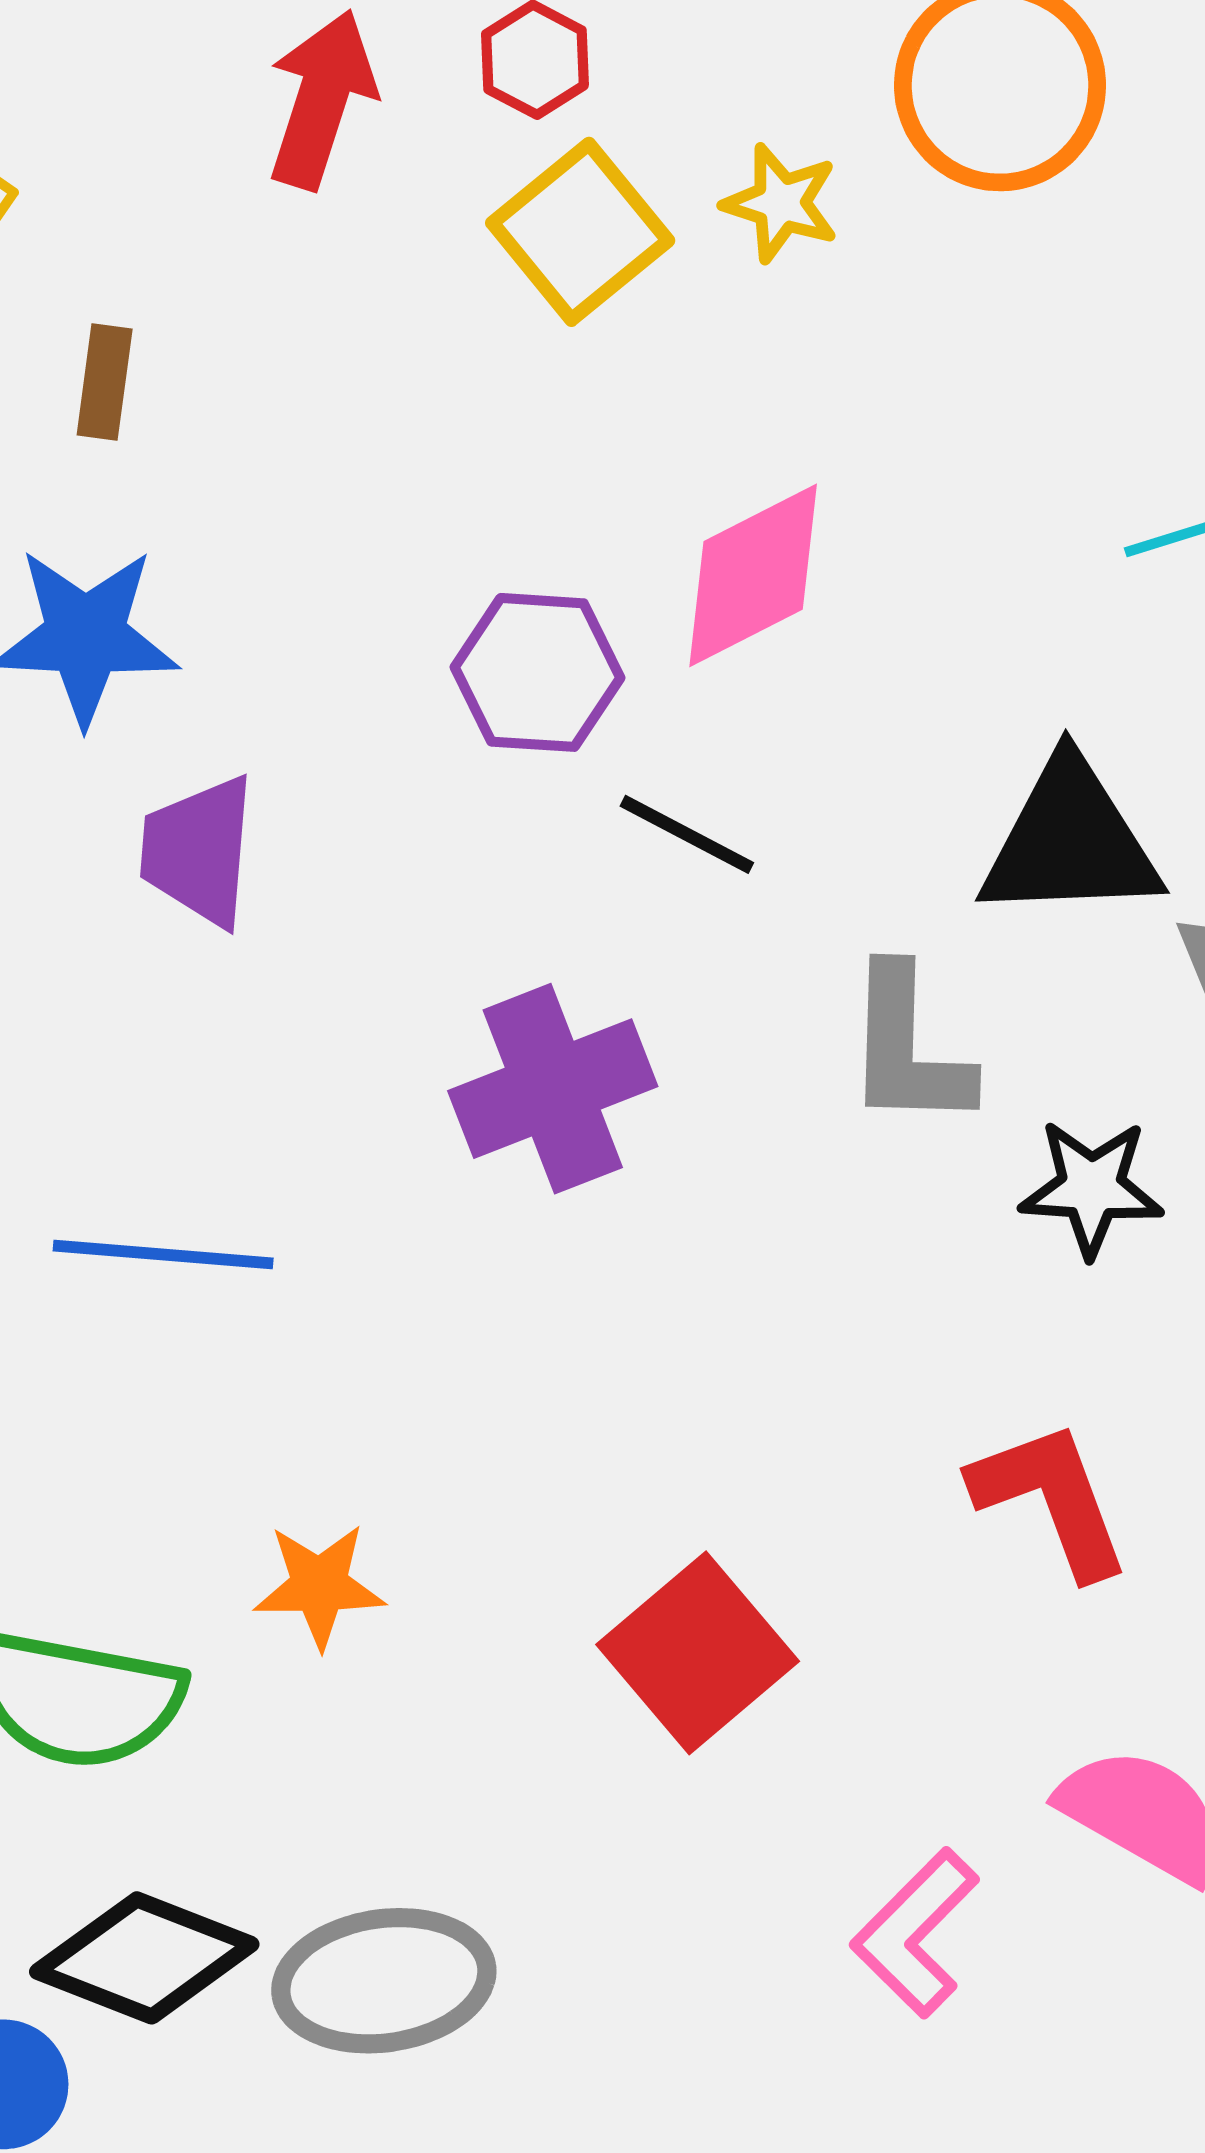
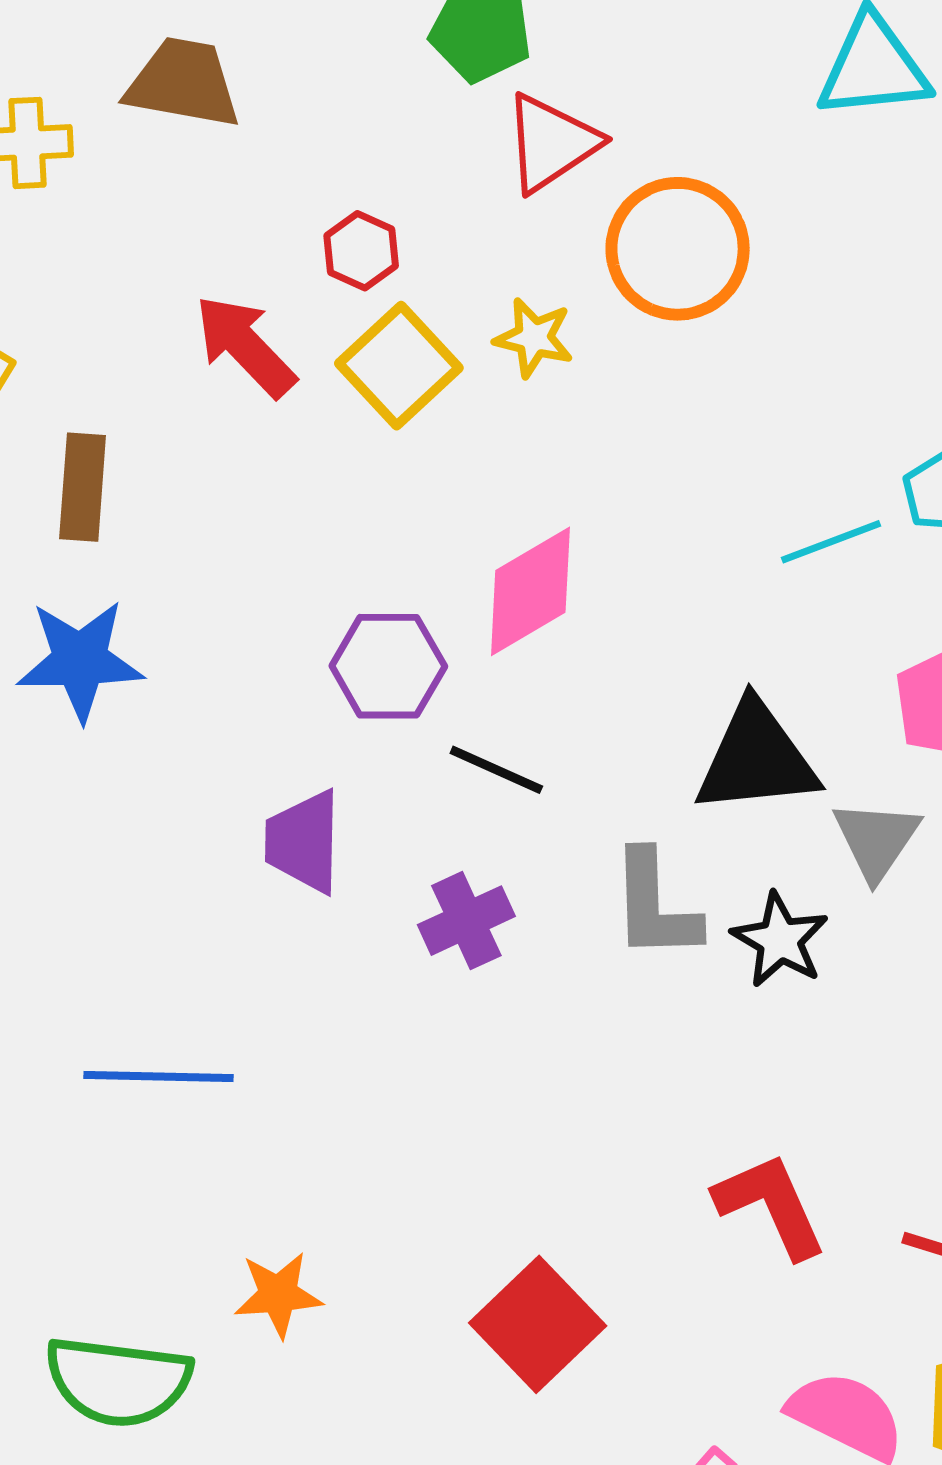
red arrow: (322, 99) -> (245, 346), moved, turned -58
brown rectangle: (105, 382) -> (83, 487), size x1.4
purple trapezoid: (199, 851) -> (304, 842), moved
purple cross: (553, 1089) -> (466, 921), moved, size x0.7
black star: (1091, 1188) -> (780, 940), moved, turned 30

